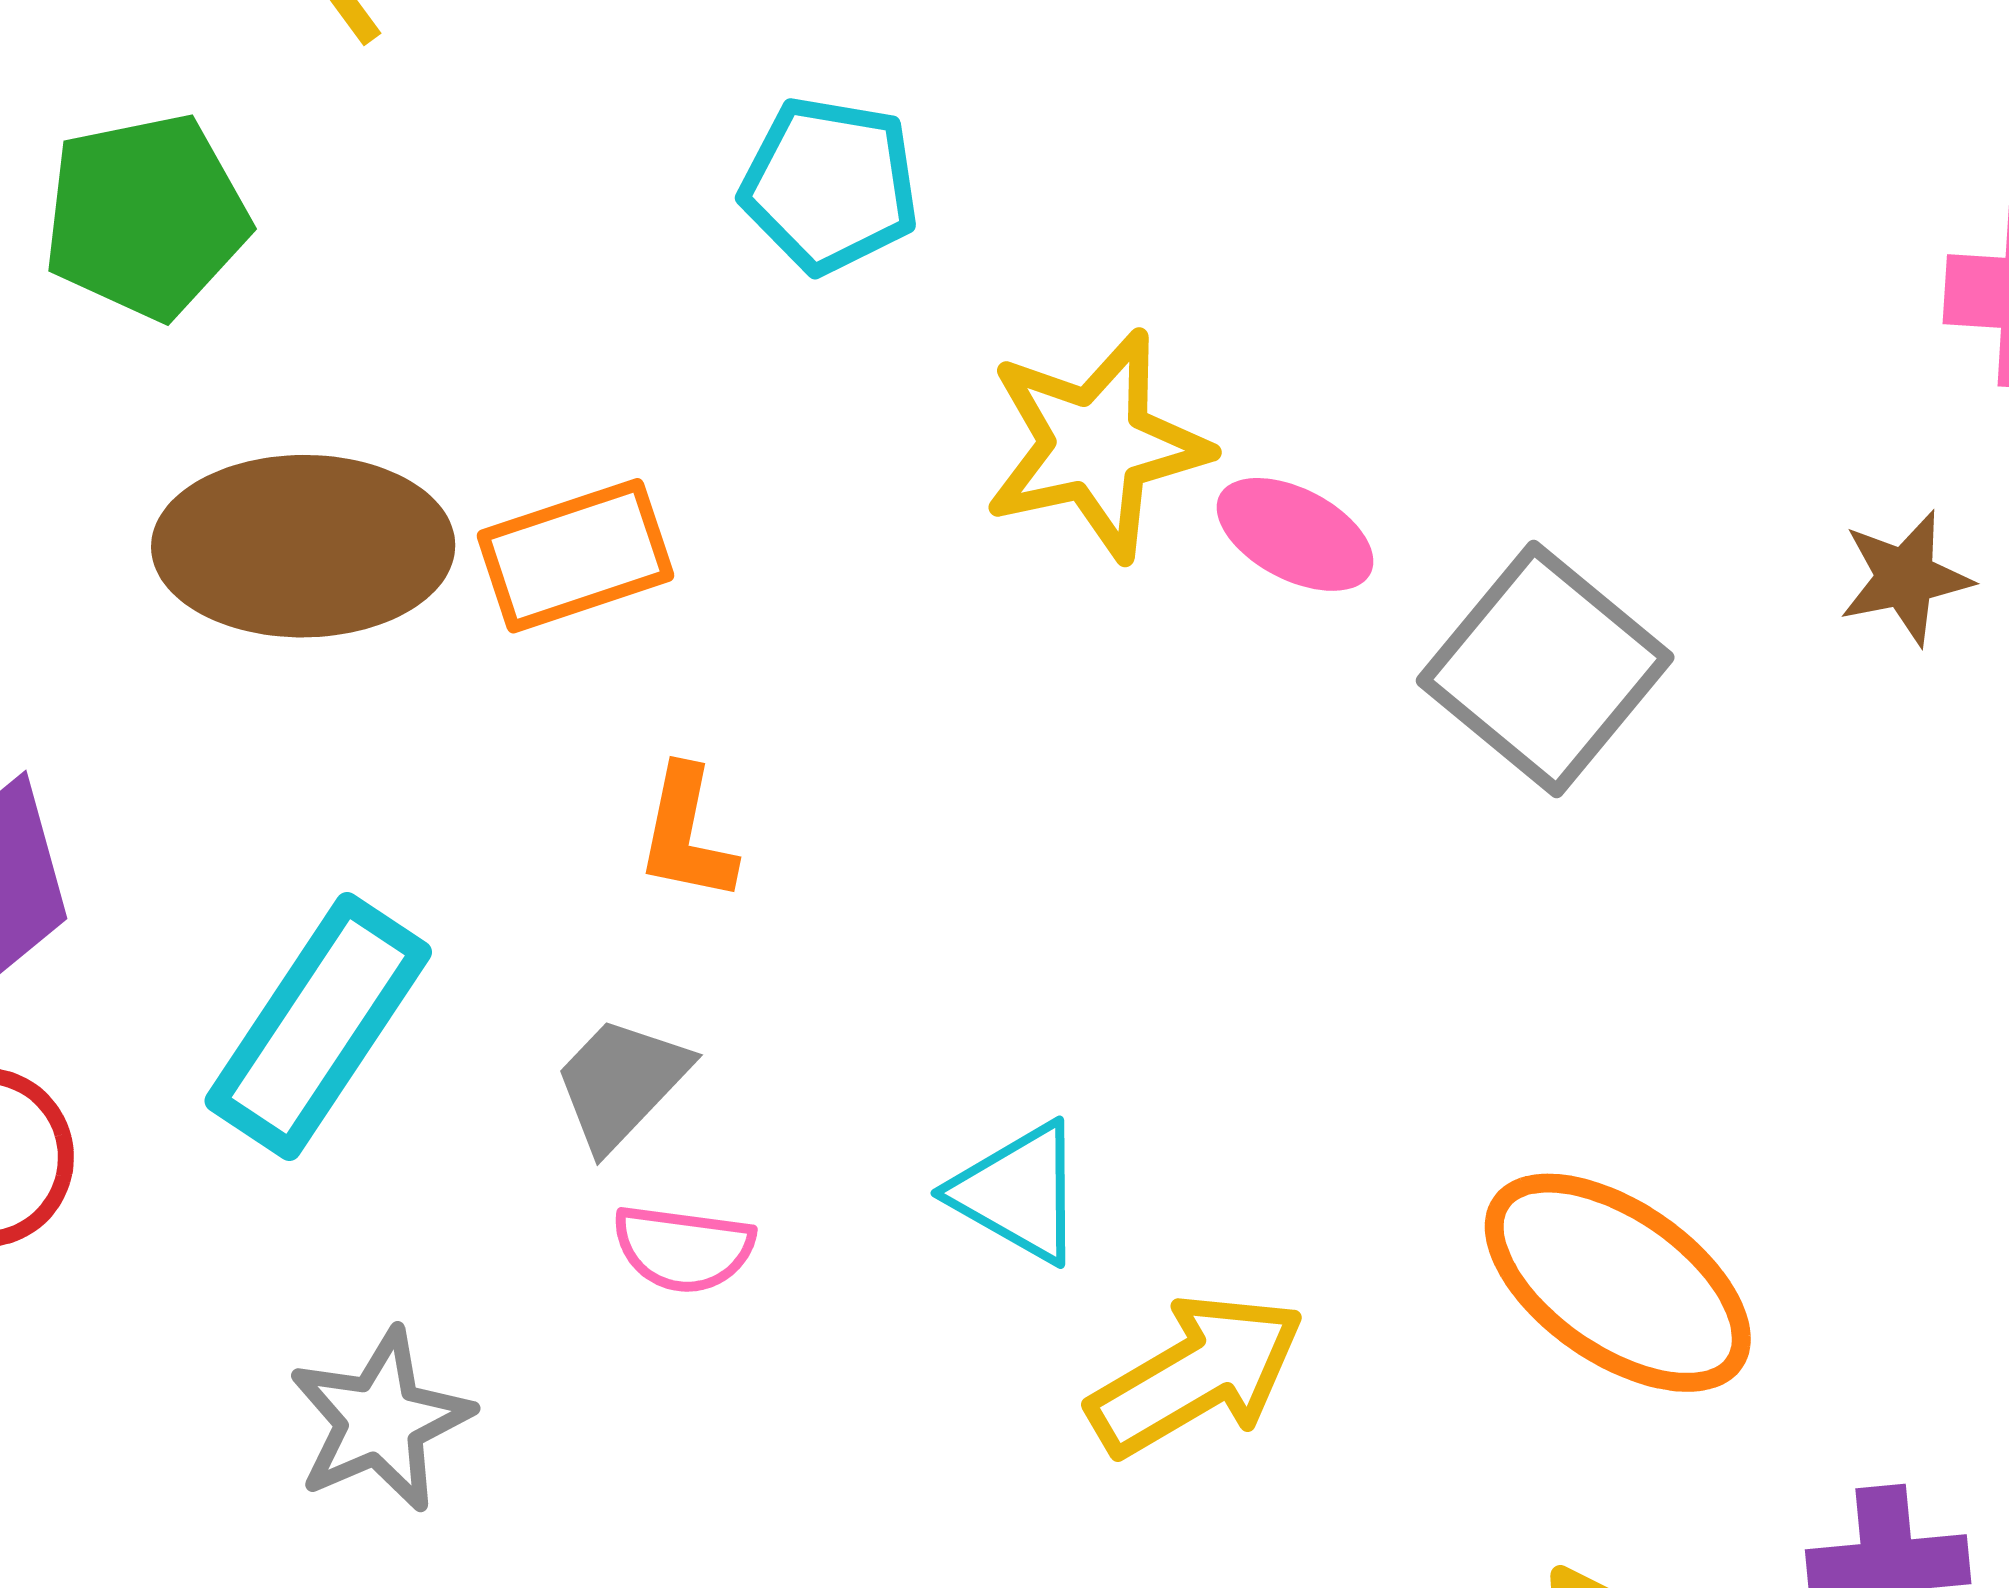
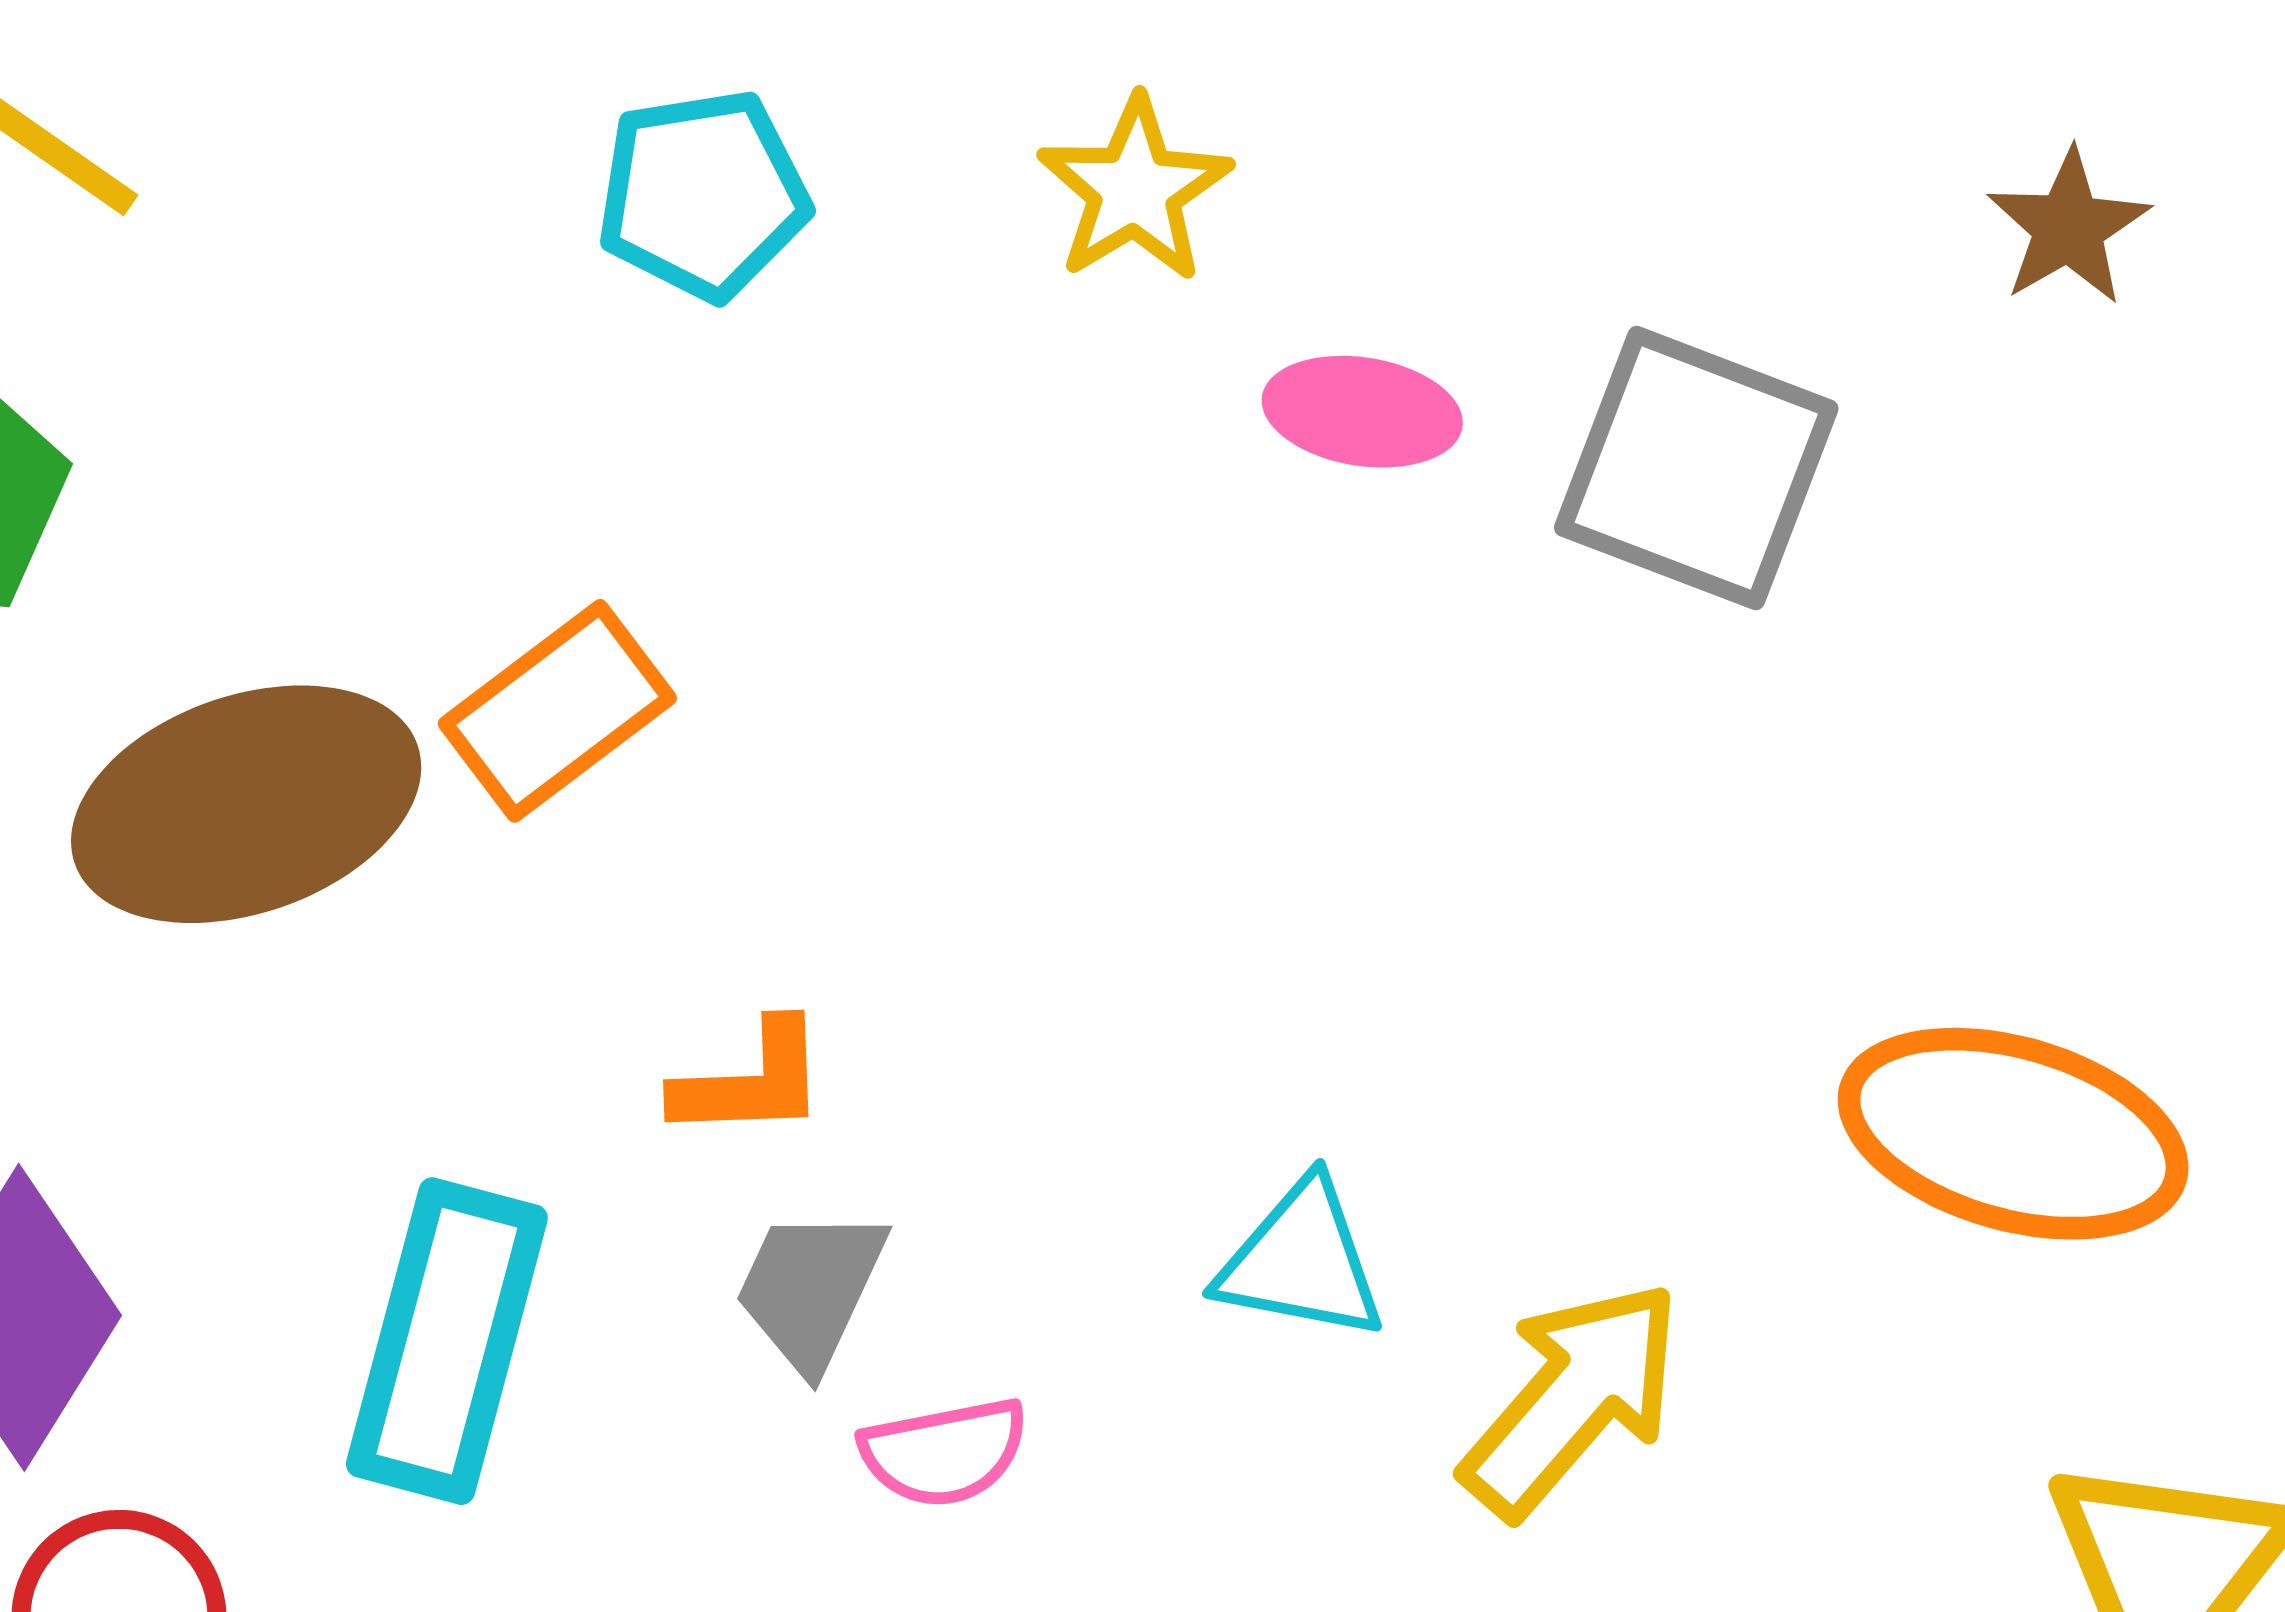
yellow star: (1096, 445) -> (1135, 190), moved, size x0.7
orange L-shape: (687, 834) -> (751, 1081), moved, turned -85

